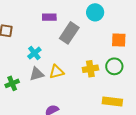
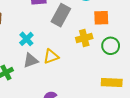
orange square: (119, 40) -> (101, 18), moved
yellow cross: (90, 69) -> (84, 38), moved

